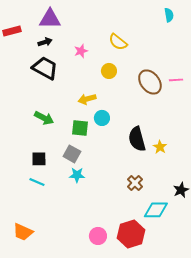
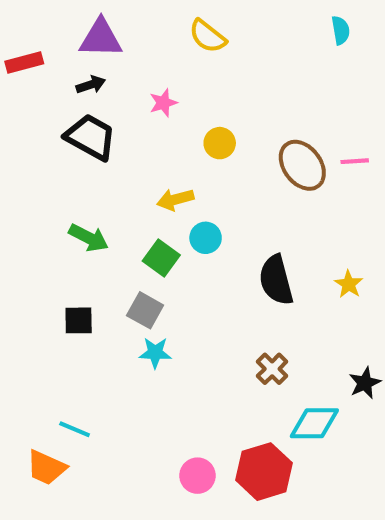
yellow semicircle: (118, 42) -> (208, 36), moved
green square: (80, 128) -> (161, 258), turned 30
yellow star: (160, 147) -> (349, 284), moved
cyan line: (37, 182) -> (75, 429), moved

